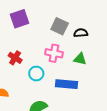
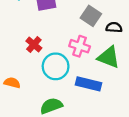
green triangle: (80, 59) -> (109, 57), size x1.5
cyan circle: (36, 74) -> (56, 66), size x1.5

